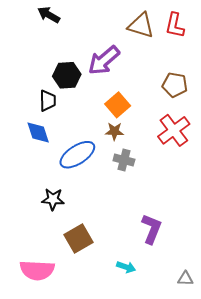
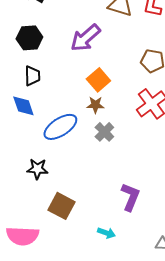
black hexagon: (67, 75) -> (29, 38), moved
gray cross: (124, 160) -> (104, 132), turned 30
brown square: (78, 238) -> (61, 206), turned -32

